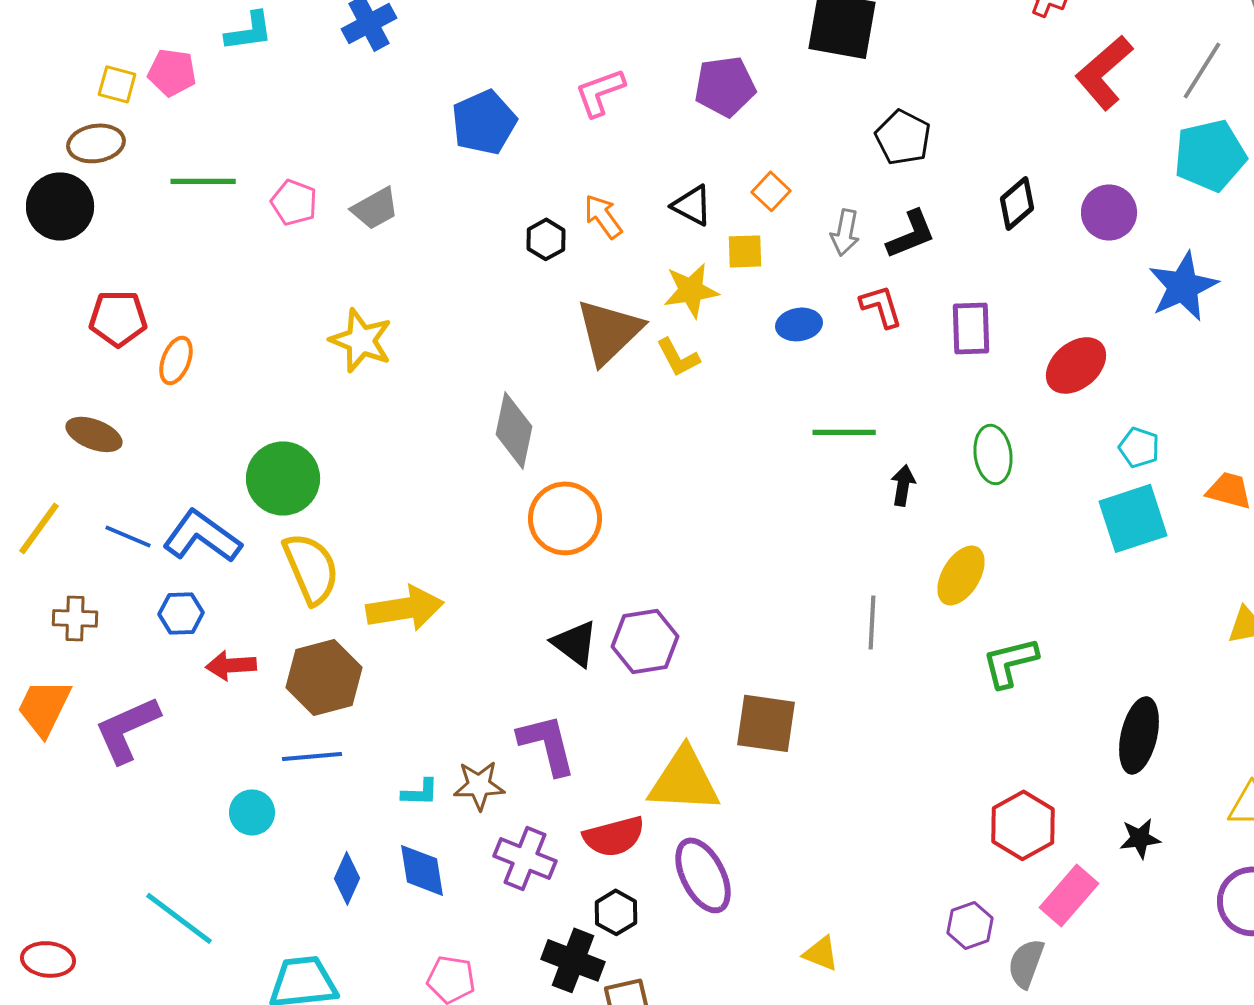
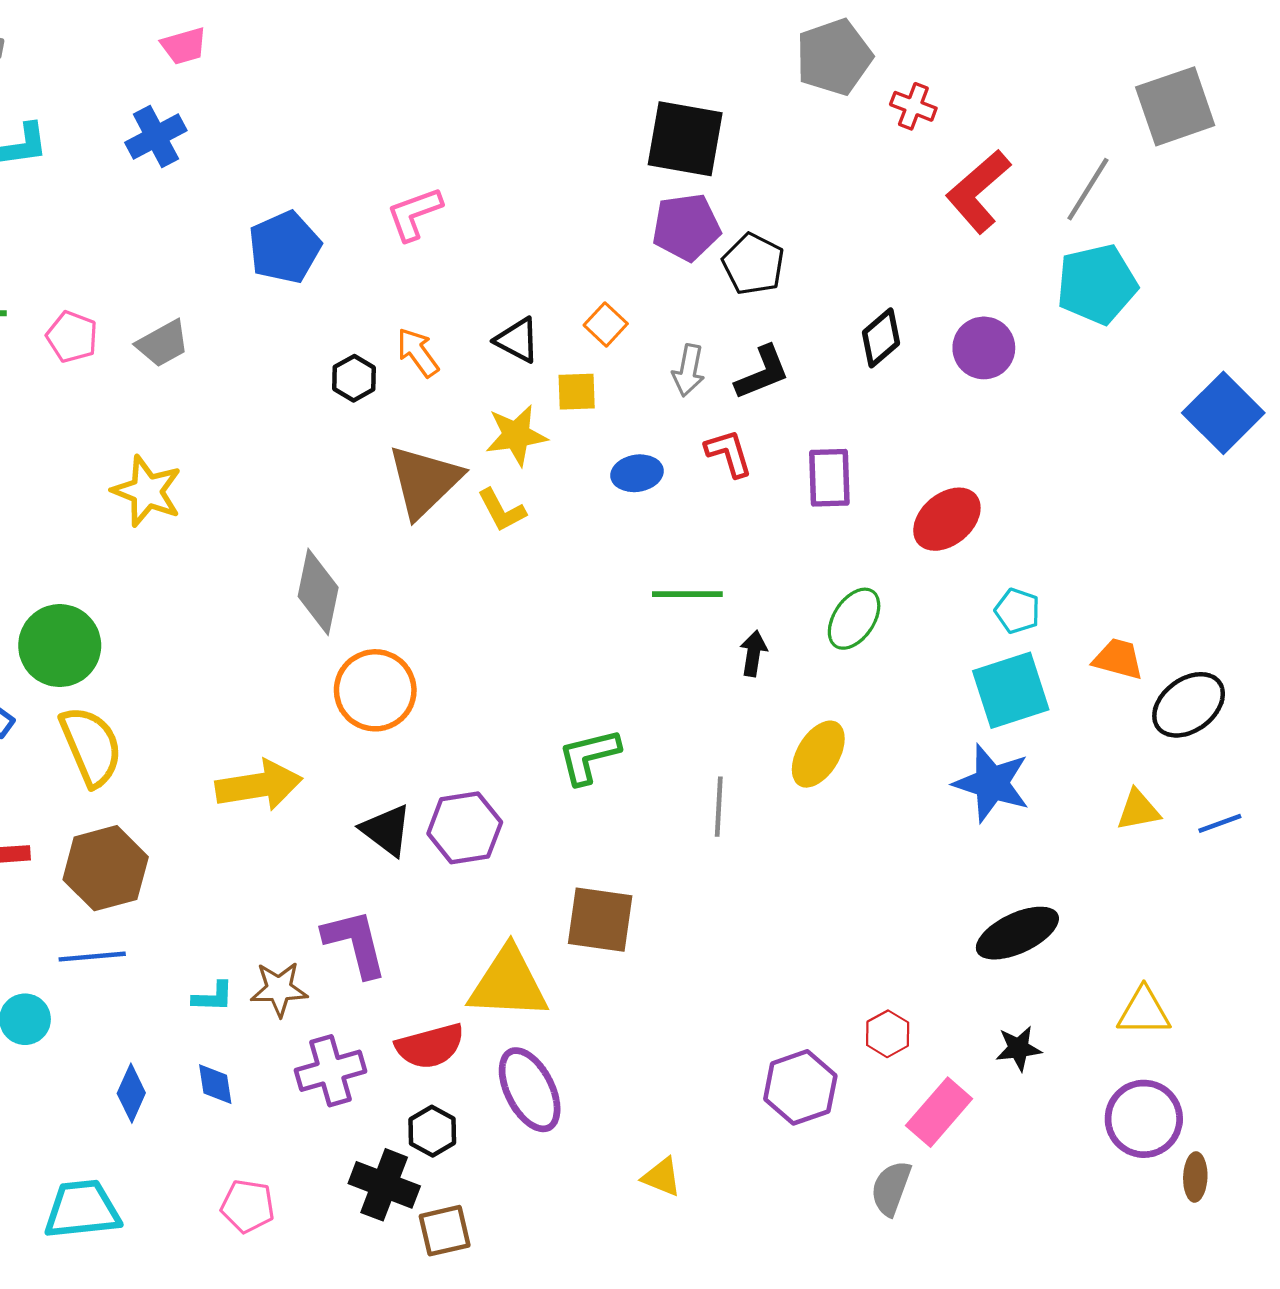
purple pentagon: (725, 86) -> (686, 227), moved
blue star: (1183, 286) -> (992, 783), moved, turned -30
green ellipse: (993, 454) -> (854, 619), turned 42
yellow arrow: (405, 608) -> (259, 785), moved
green L-shape: (1010, 662) -> (589, 756), moved
black ellipse: (1139, 735) -> (1017, 933), turned 52
red hexagon: (1023, 825) -> (888, 1034), size x0.6
purple cross: (525, 858) -> (330, 1071), turned -38
blue diamond: (422, 870) -> (215, 1084), size x0.7
purple hexagon: (970, 925) -> (800, 1087), moved, size x1.4

